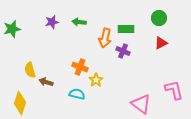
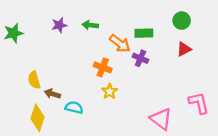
orange arrow: (105, 38) -> (120, 43), turned -66
orange cross: (80, 67) -> (103, 67), moved
cyan semicircle: (77, 94) -> (74, 107), moved
yellow diamond: (20, 103) -> (38, 118), moved

